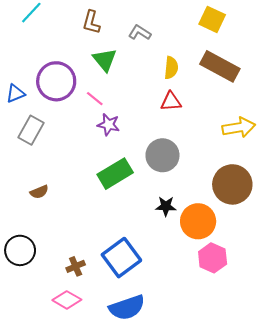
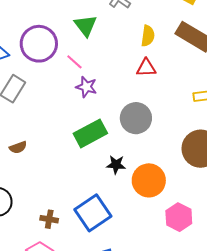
black star: (166, 206) -> (116, 165), moved
orange circle: (198, 221) -> (149, 180), moved
brown cross: (76, 266) -> (49, 219), turned 30

